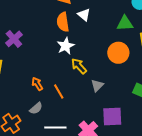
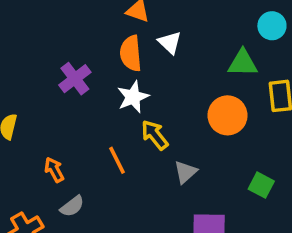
purple cross: (14, 39) -> (75, 79), moved
orange arrow: (37, 84) -> (54, 170), moved
orange line: (59, 92) -> (117, 160), moved

